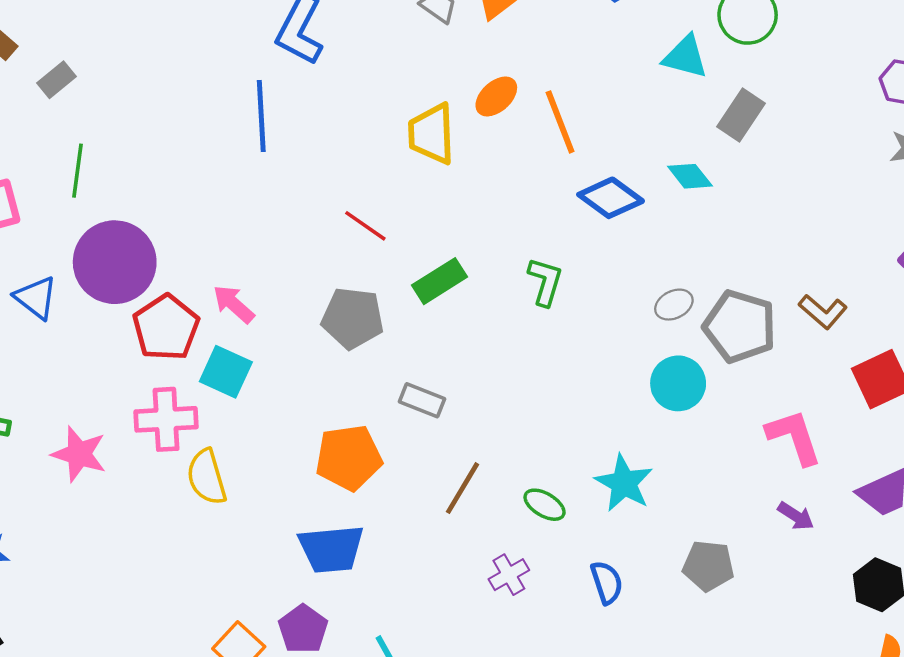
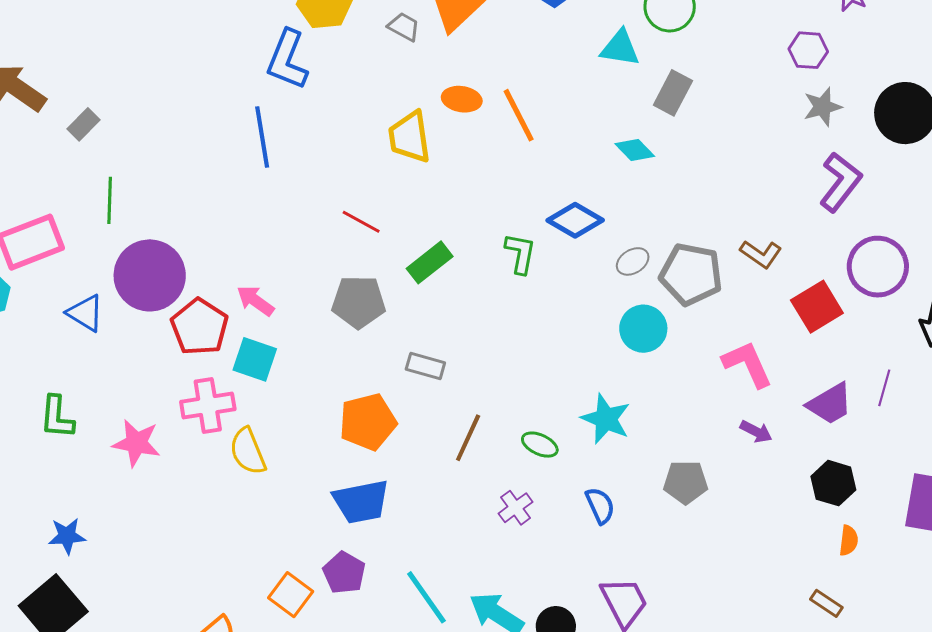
orange ellipse: (496, 96) -> (462, 99), turned 57
blue diamond: (611, 198) -> (575, 220), moved

